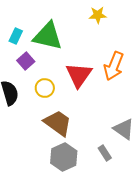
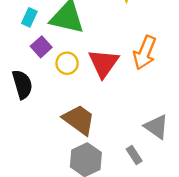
yellow circle: (45, 88) -> (67, 63), moved

